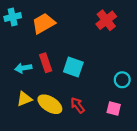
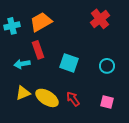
cyan cross: (13, 17) -> (12, 26), moved
red rectangle: (46, 63) -> (38, 50), moved
cyan circle: (122, 80) -> (107, 66), moved

